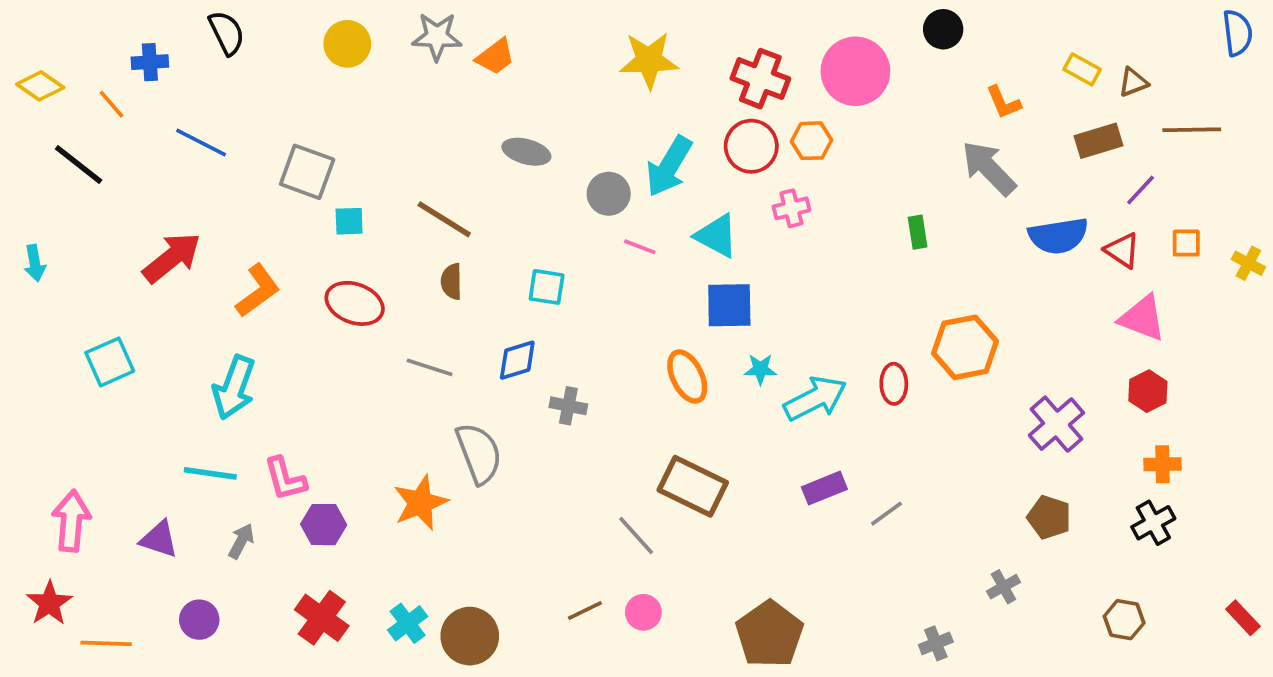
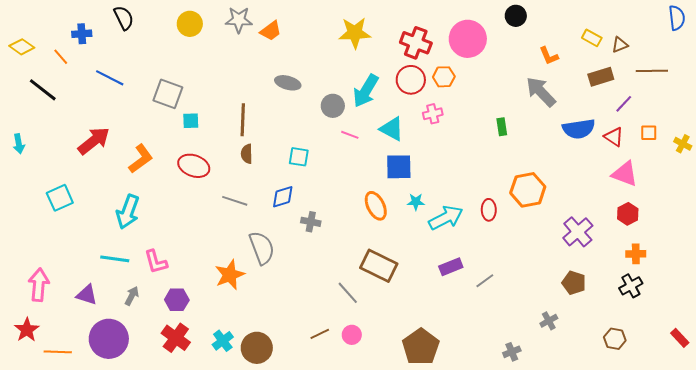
brown line: (444, 219) -> (243, 120), turned 60
purple hexagon: (324, 525) -> (177, 300), moved
purple circle: (199, 620) -> (109, 339), size x1.8

